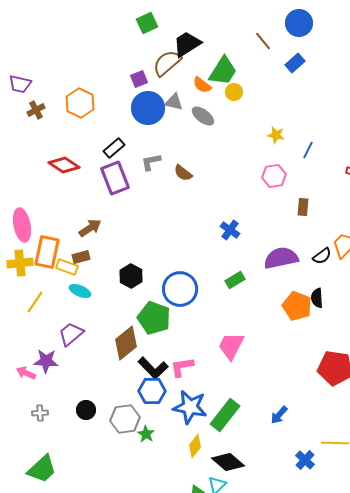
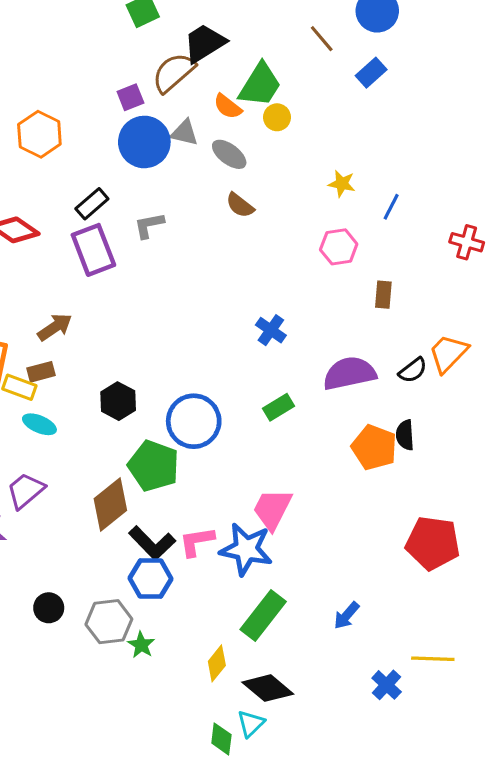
brown semicircle: (183, 173) -> (240, 205), moved
blue star: (190, 407) -> (246, 549), moved

